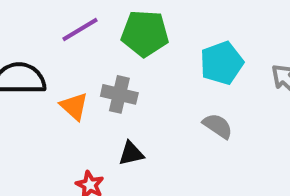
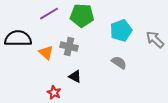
black triangle: (131, 153) -> (75, 77), turned 40

